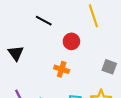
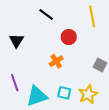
orange cross: (62, 69) -> (56, 61), turned 32

